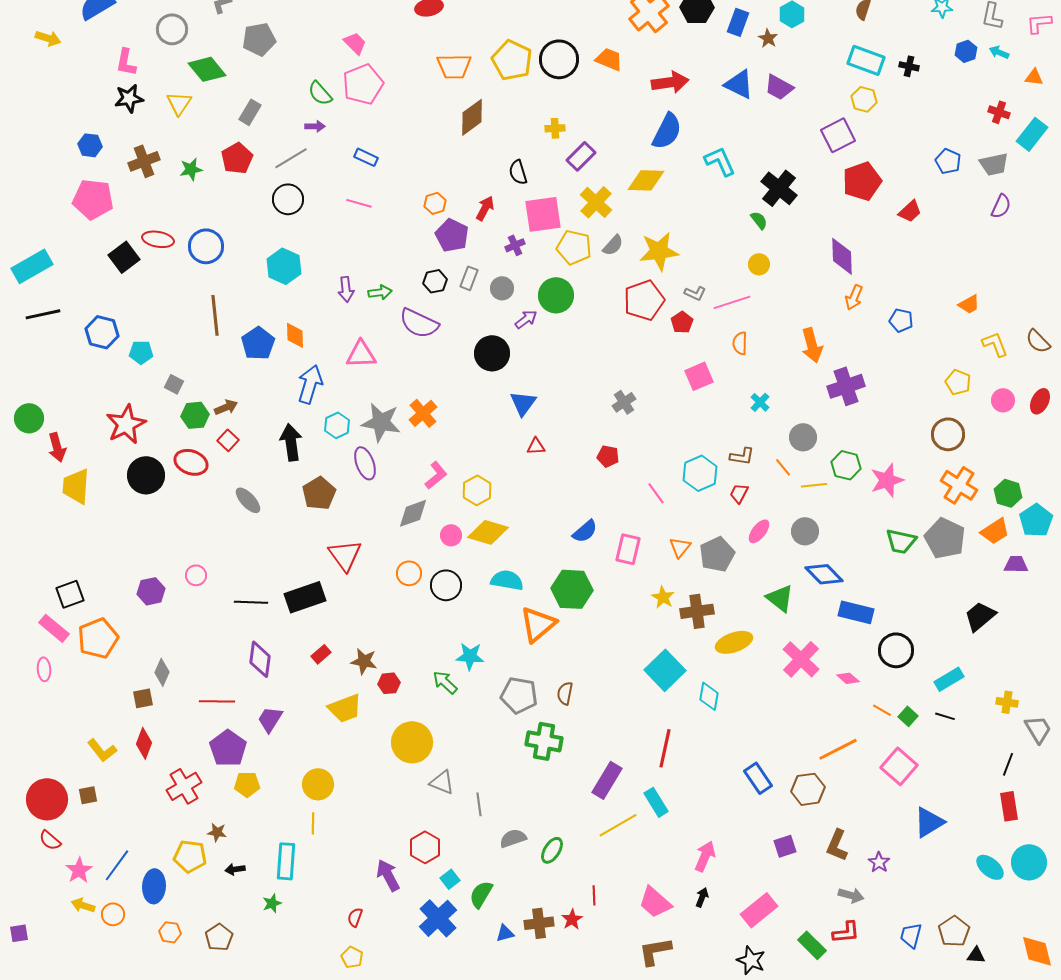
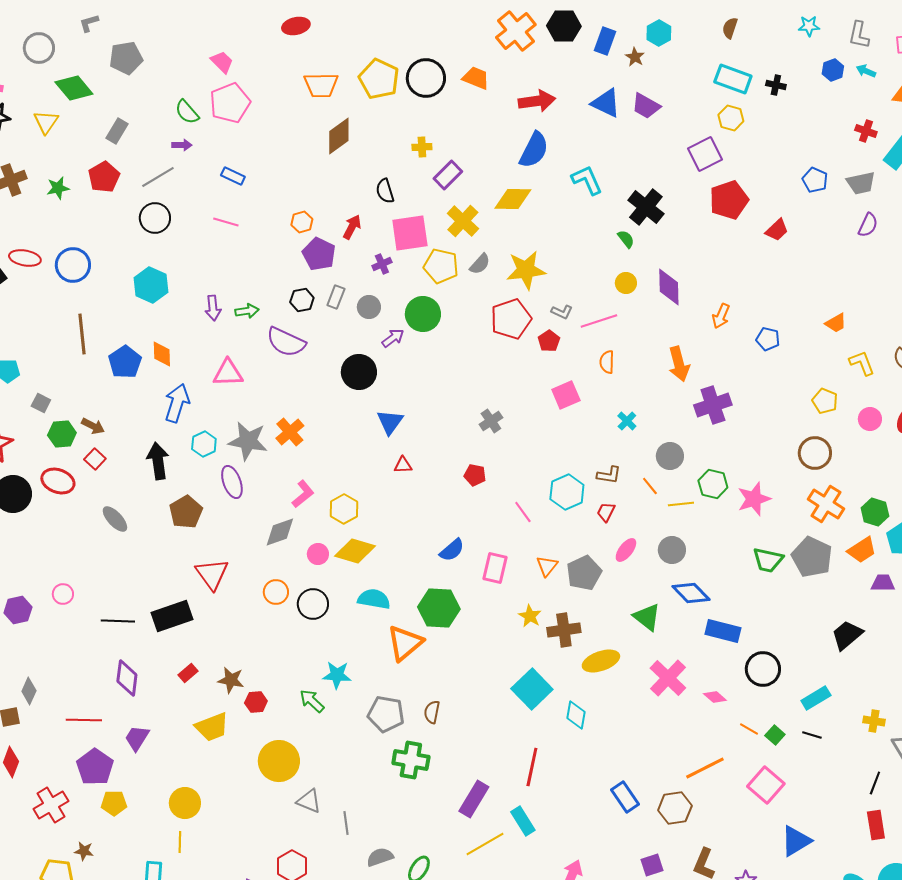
purple diamond: (842, 256) -> (669, 287), moved
brown arrow: (226, 407) -> (93, 426), turned 50

